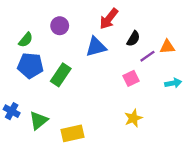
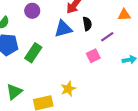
black semicircle: (133, 39) -> (87, 24), moved, turned -40
orange triangle: (167, 47) -> (124, 15), moved
yellow star: (133, 118) -> (68, 89), moved

